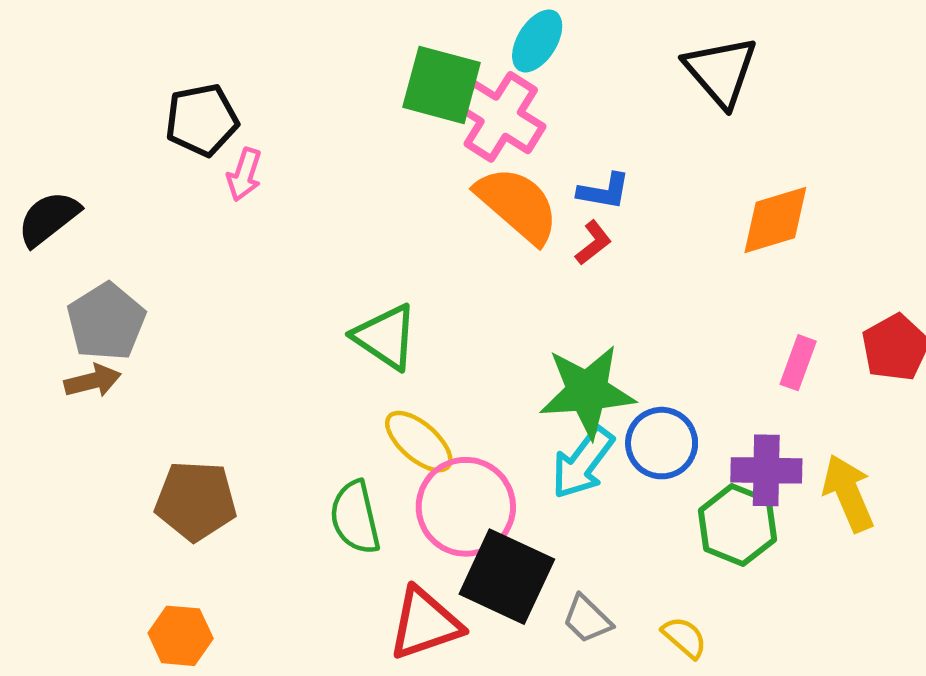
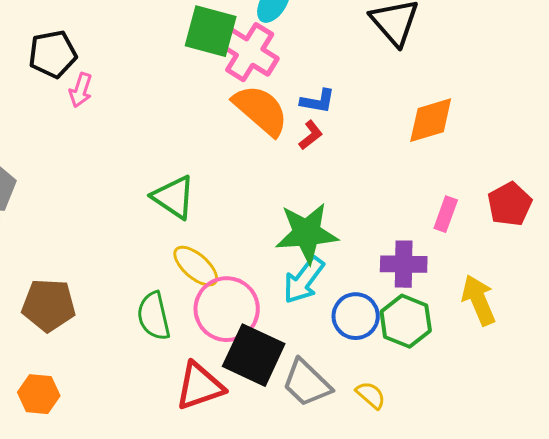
blue circle: (662, 443) -> (356, 316), moved
purple cross: (766, 470) -> (404, 264), moved
gray trapezoid: (587, 619) -> (307, 383), size x1.5

